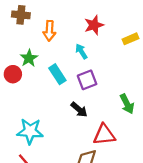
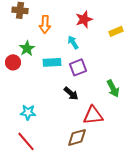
cyan rectangle: (57, 74) -> (52, 62), turned -60
cyan star: (30, 131) -> (28, 112), size x0.7

